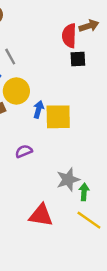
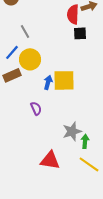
blue arrow: (39, 109) -> (48, 82), moved
purple semicircle: (24, 151) -> (36, 108), turned 88

